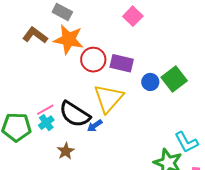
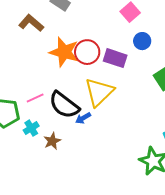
orange star: (69, 40) -> (64, 52), moved
blue circle: (150, 82) -> (142, 41), moved
cyan cross: (46, 123) -> (31, 128), moved

